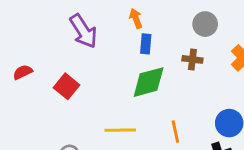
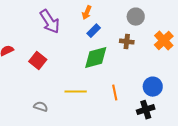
orange arrow: (136, 18) -> (87, 13), turned -136
blue rectangle: (146, 44) -> (94, 31), turned 40

